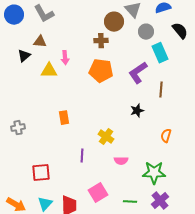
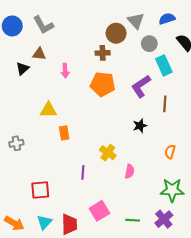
yellow triangle: (49, 71) -> (49, 110), moved
pink semicircle: (121, 161) -> (130, 171), moved, turned -80
green star: (154, 173) -> (172, 190), moved

